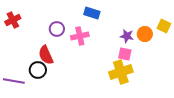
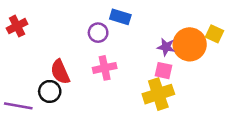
purple circle: (57, 29) -> (98, 33), moved
orange circle: (145, 34) -> (190, 44), size x1.6
pink cross: (80, 36) -> (105, 68), moved

